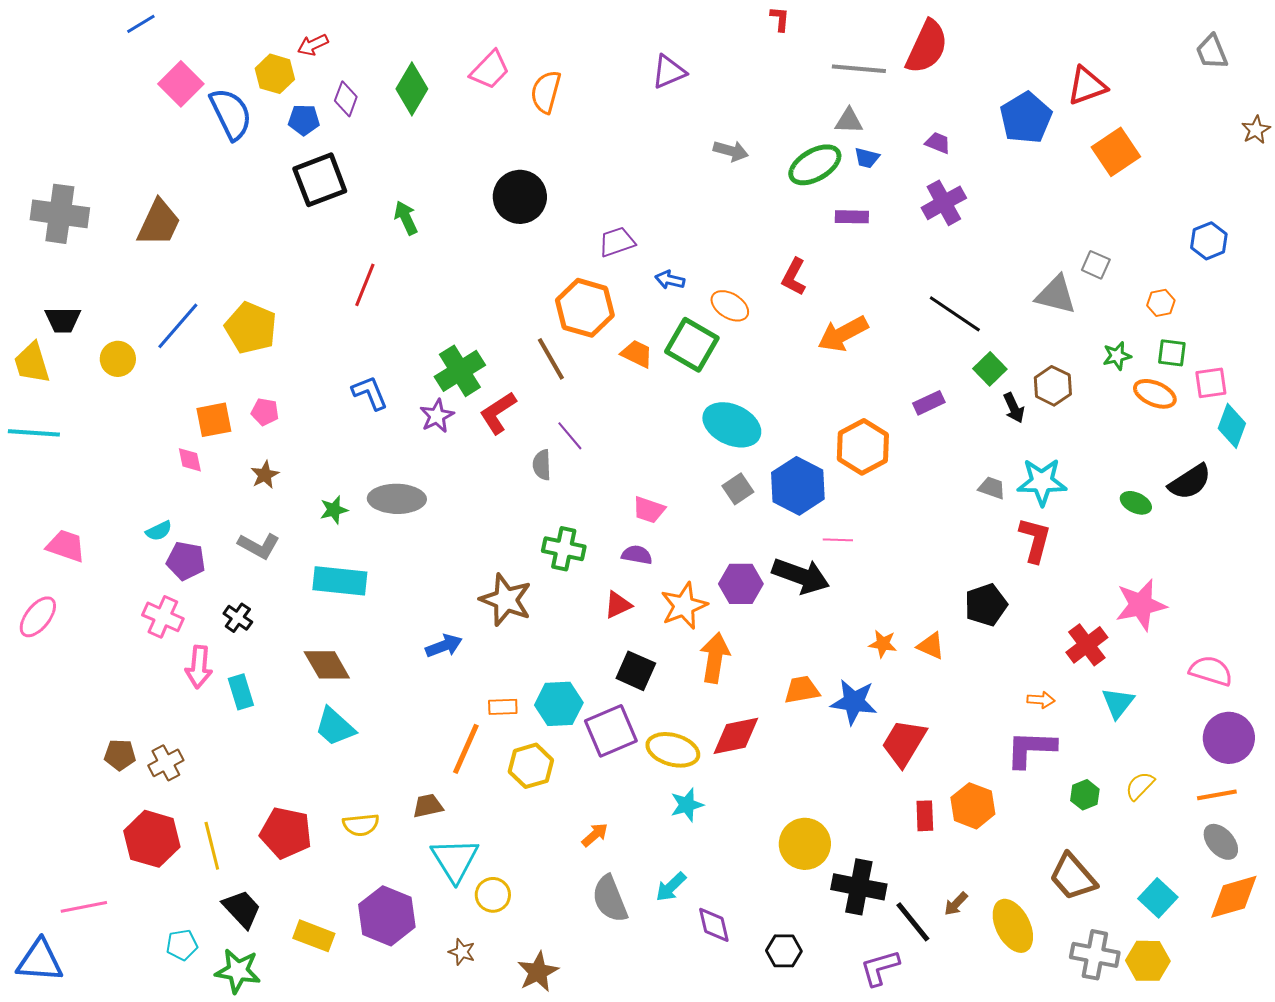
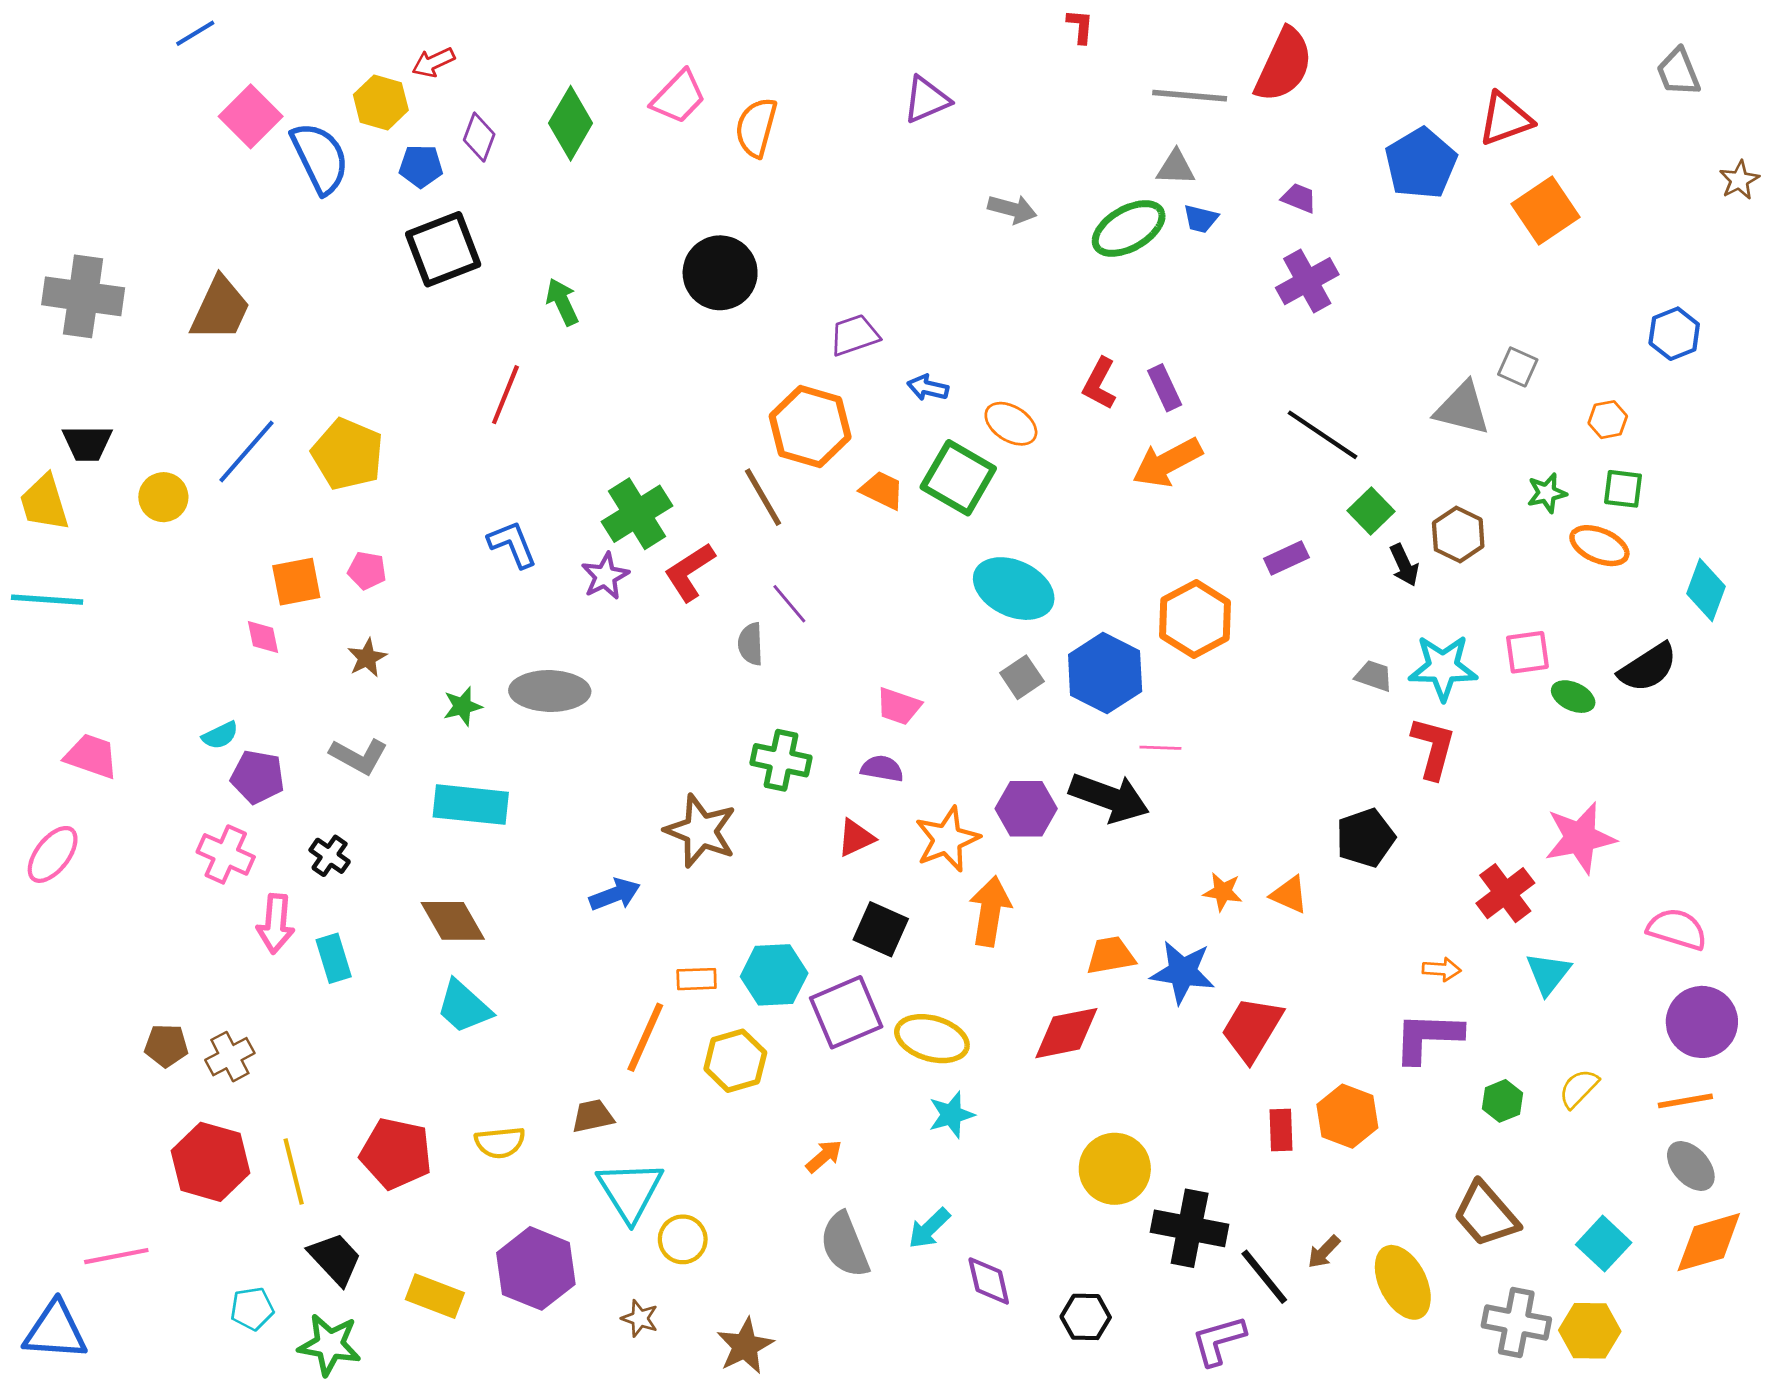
purple rectangle: (852, 217) -> (1165, 388), moved, turned 64
pink square: (1211, 383) -> (1527, 652), moved
red diamond: (736, 736) -> (1066, 1033), moved

